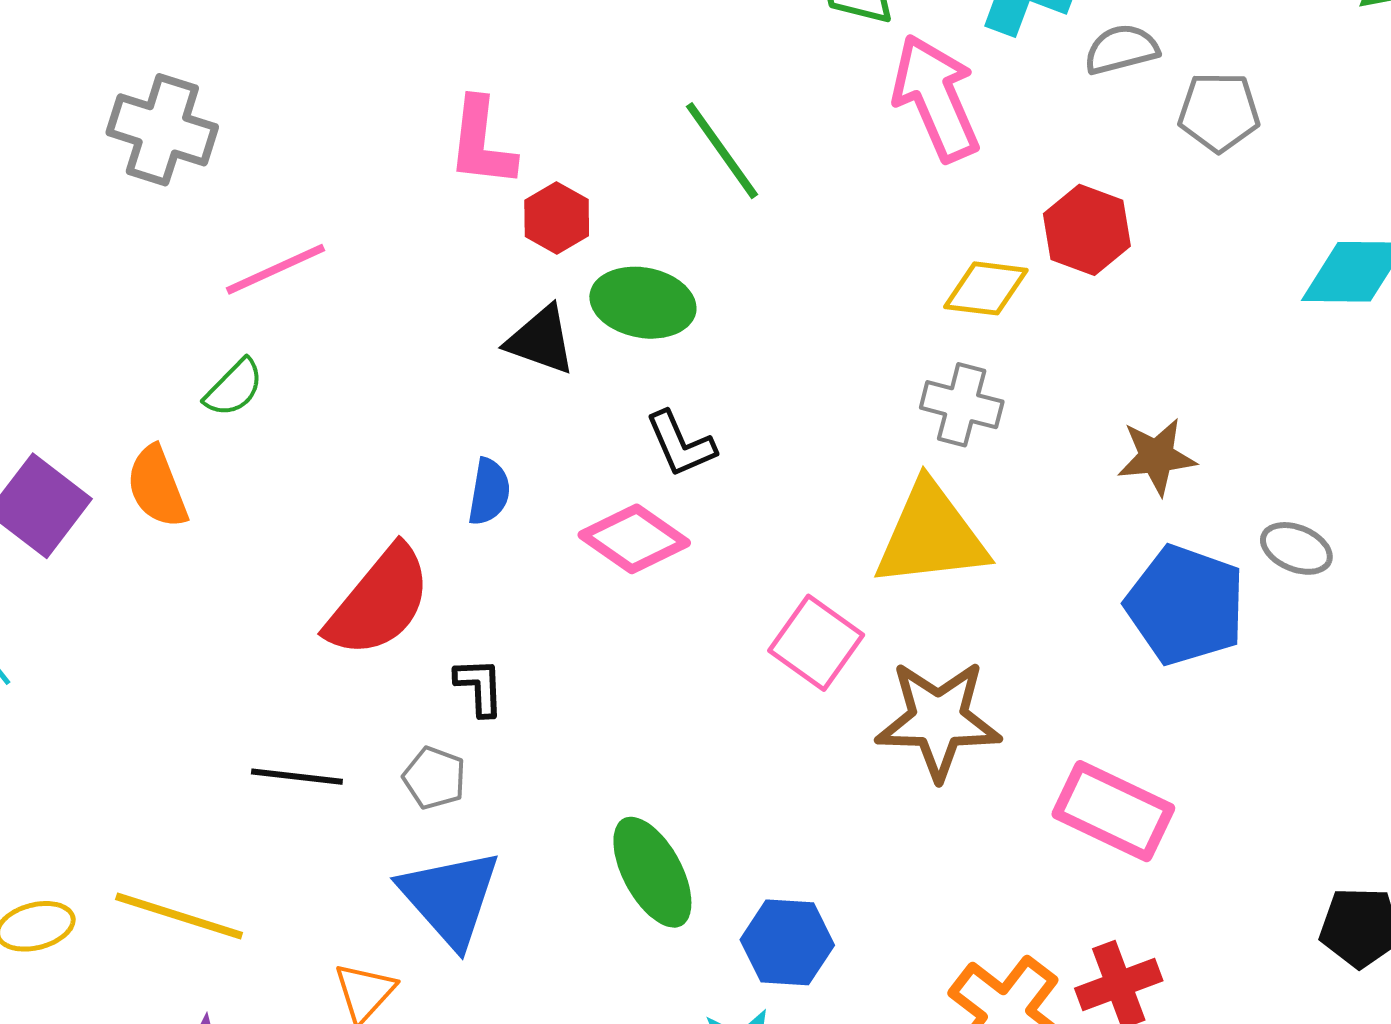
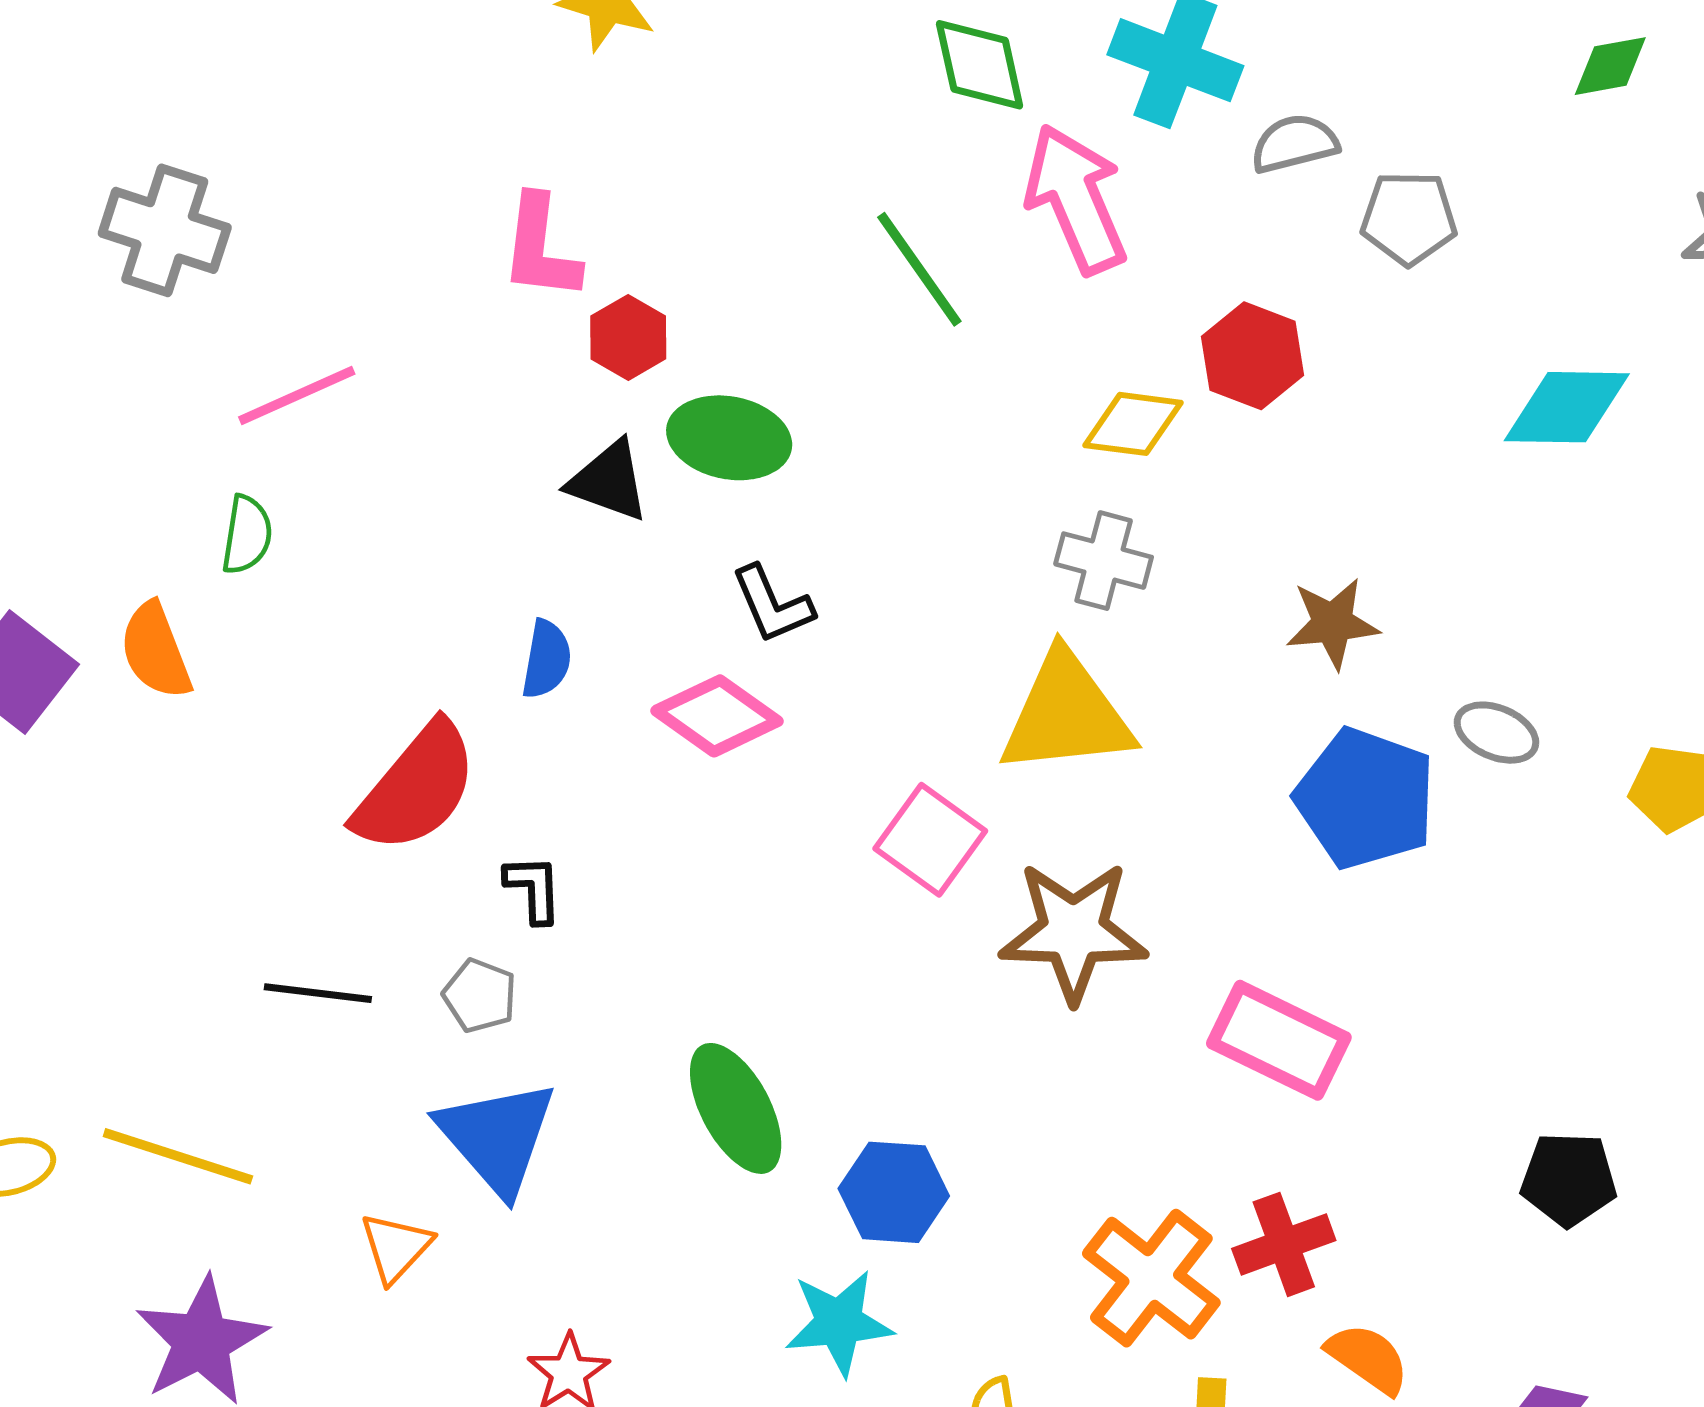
green line: (722, 151) -> (919, 269), moved
green semicircle: (234, 388) -> (247, 535), turned -36

